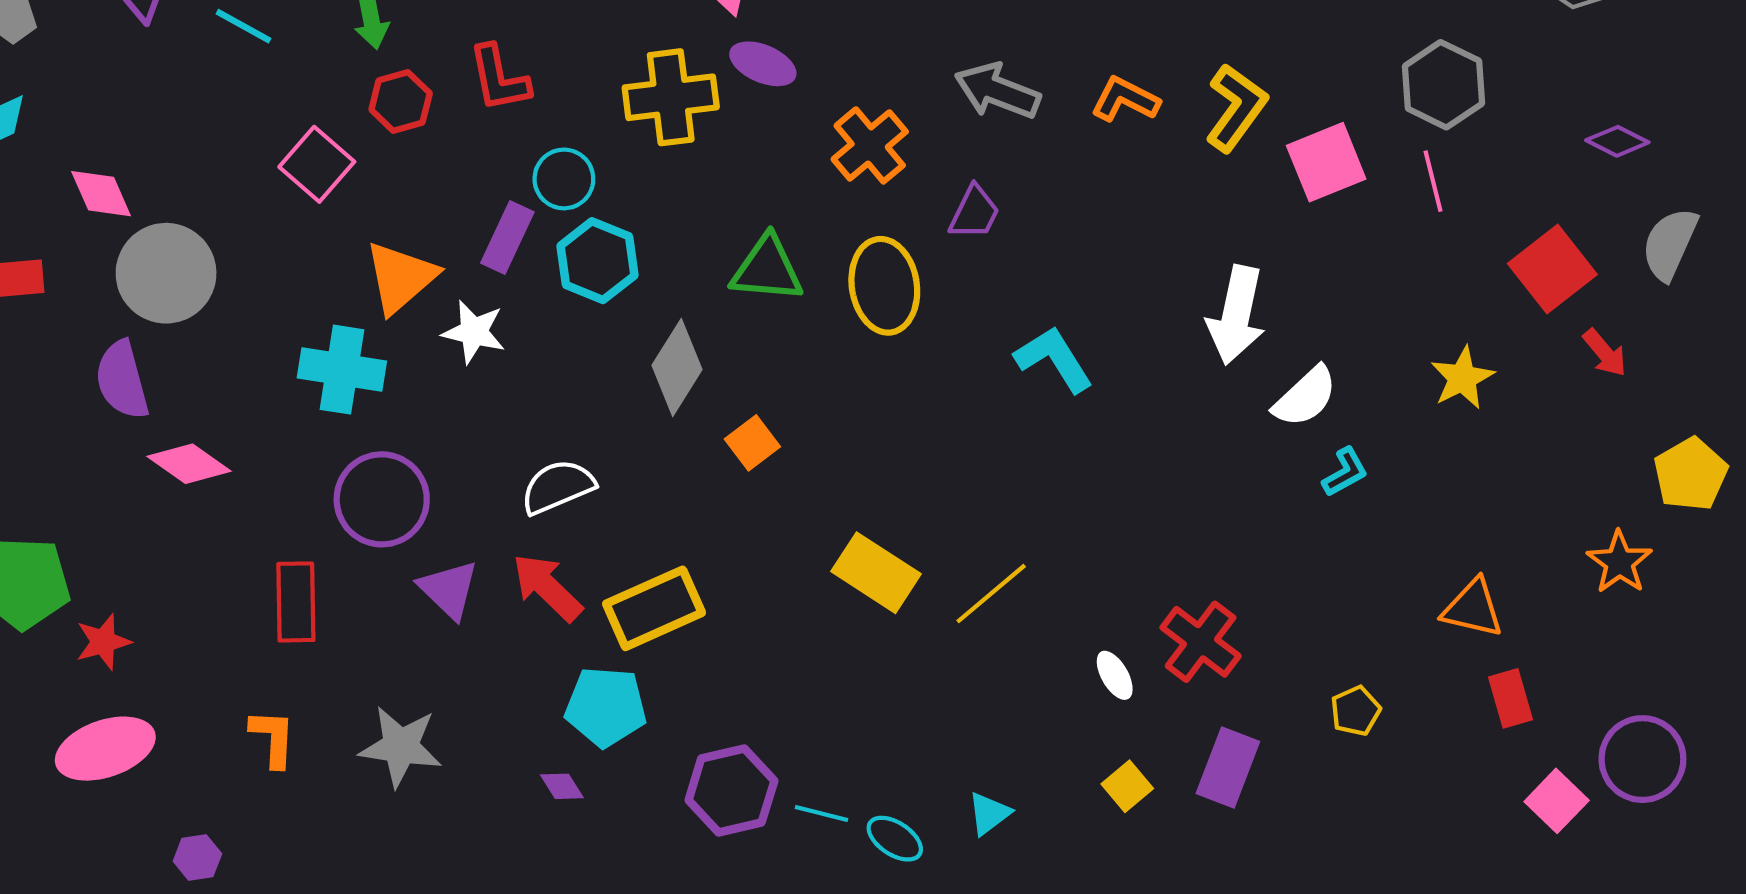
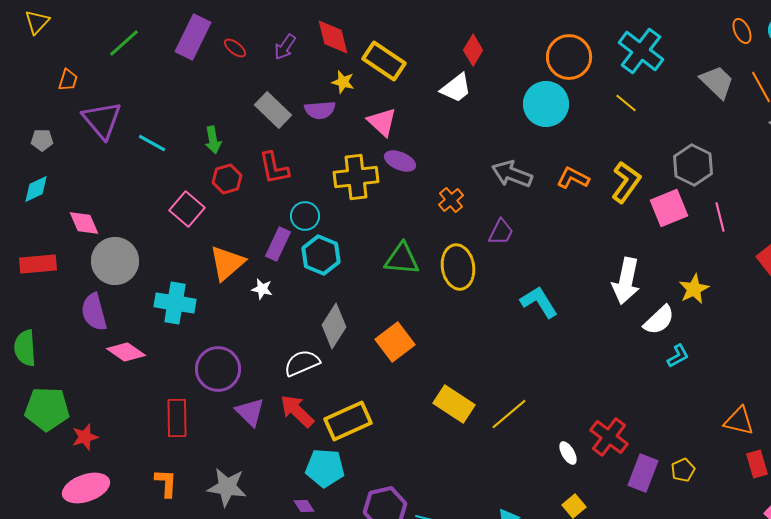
gray hexagon: (1443, 85) -> (693, 165), moved
orange cross: (870, 145) -> (451, 200), size x0.7
white star: (474, 332) -> (262, 289), size x0.7
gray diamond: (677, 367) -> (334, 326), moved
cyan cross: (342, 370) -> (175, 303), moved
yellow star: (1462, 378) -> (694, 289), moved
orange square: (752, 443) -> (395, 342), size x1.5
purple rectangle: (1228, 767) -> (643, 473), moved

